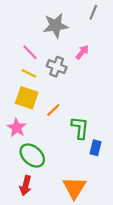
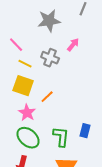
pink line: (30, 52) -> (16, 45), moved
pink star: (17, 128) -> (27, 113), moved
green L-shape: (80, 128) -> (61, 137), moved

